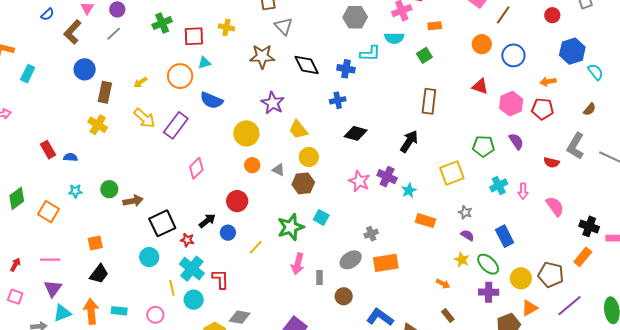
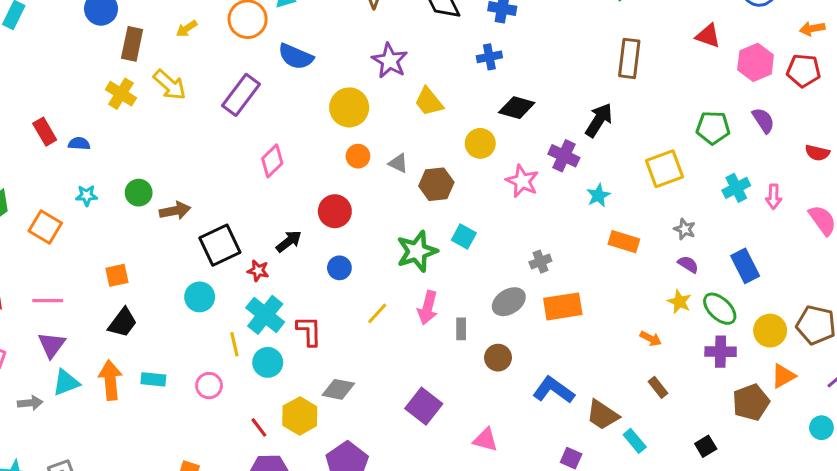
yellow arrow: (144, 118) -> (170, 85), moved
yellow circle: (309, 157) -> (480, 143), moved
purple cross: (387, 177) -> (564, 156), moved
blue circle: (228, 233) -> (339, 268), moved
yellow line: (256, 247) -> (377, 313), moved

